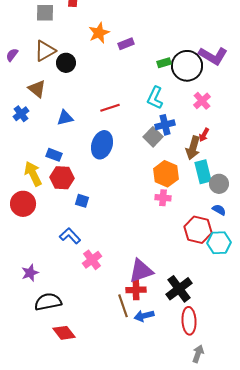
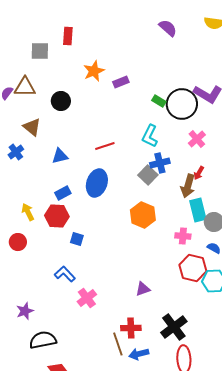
brown triangle: (45, 51) -> (25, 87), moved, turned 30
green rectangle: (164, 63) -> (159, 101), turned 48
blue rectangle: (54, 155) -> (63, 193), moved, turned -49
yellow arrow: (33, 174) -> (28, 212), size x0.7
orange hexagon: (166, 174) -> (143, 215), moved
pink cross: (163, 198) -> (183, 236), moved
red circle: (23, 204) -> (18, 242), size x0.7
purple triangle: (141, 271) -> (143, 289), moved, size x0.6

